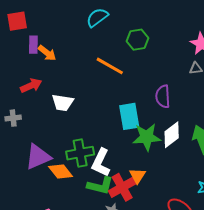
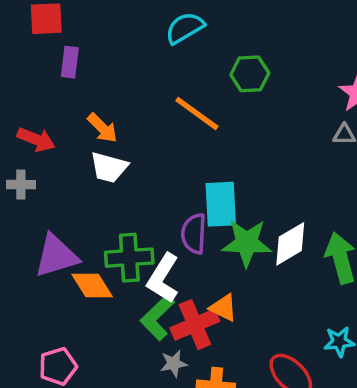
orange arrow: (47, 53) -> (102, 128), moved
red arrow: (31, 86) -> (36, 140), moved, turned 40
purple semicircle: (163, 96) -> (194, 234), moved
orange triangle: (137, 176) -> (224, 308), turned -42
green L-shape: (100, 186) -> (157, 318), turned 116

